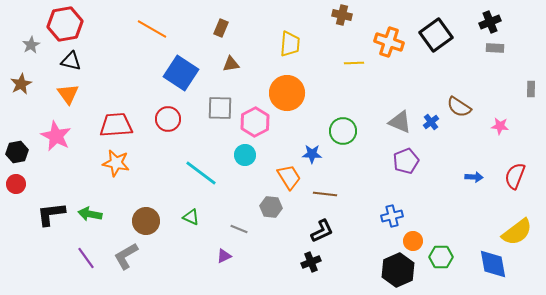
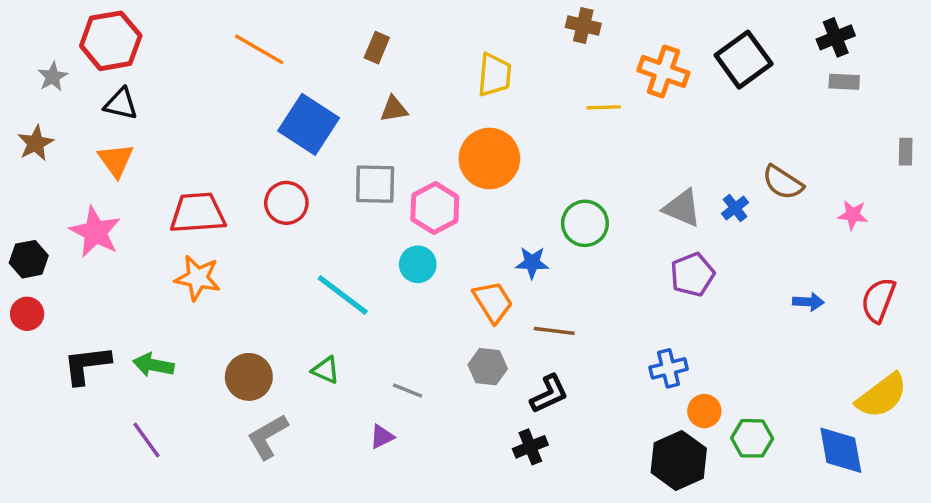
gray hexagon: (271, 207) -> (488, 367), moved
gray L-shape: (126, 256) -> (268, 437), moved

